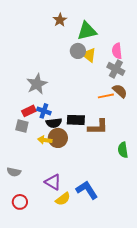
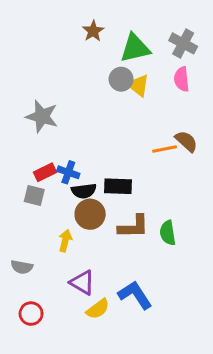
gray cross: (116, 69) -> (183, 43), moved
gray star: (37, 84) -> (42, 116), moved, turned -30
brown L-shape: (98, 127) -> (133, 227), moved
yellow arrow: (45, 140) -> (65, 241), moved, turned 96
green semicircle: (123, 150) -> (168, 233), moved

